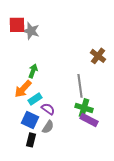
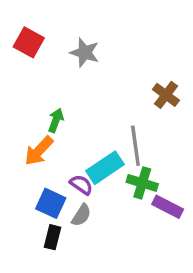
red square: (17, 25) -> (29, 42), turned 30
gray star: (31, 31) -> (85, 53), moved
cyan rectangle: (35, 99) -> (105, 168), moved, size x1.5
purple rectangle: (89, 120) -> (168, 207), moved

